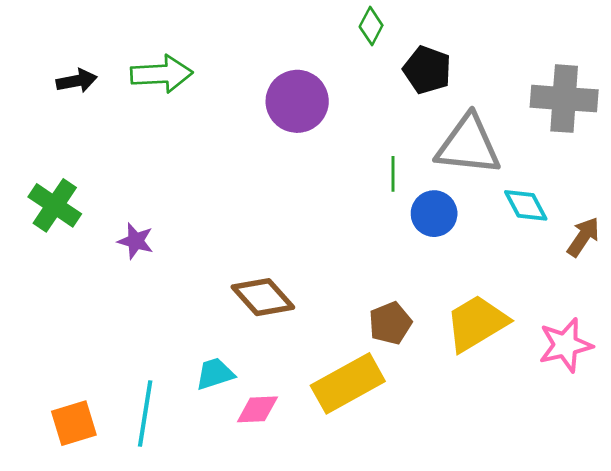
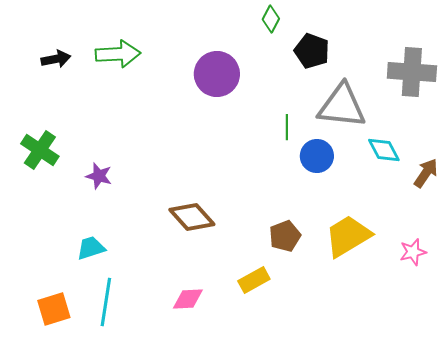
pink star: (566, 345) -> (413, 252), size x0.7
cyan trapezoid: (215, 374) -> (91, 248), moved
yellow rectangle: (348, 383) -> (254, 280), size x0.6

